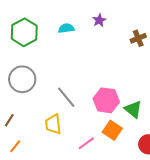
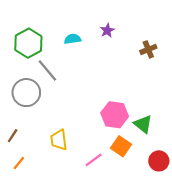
gray line: (66, 97) -> (47, 70), moved

